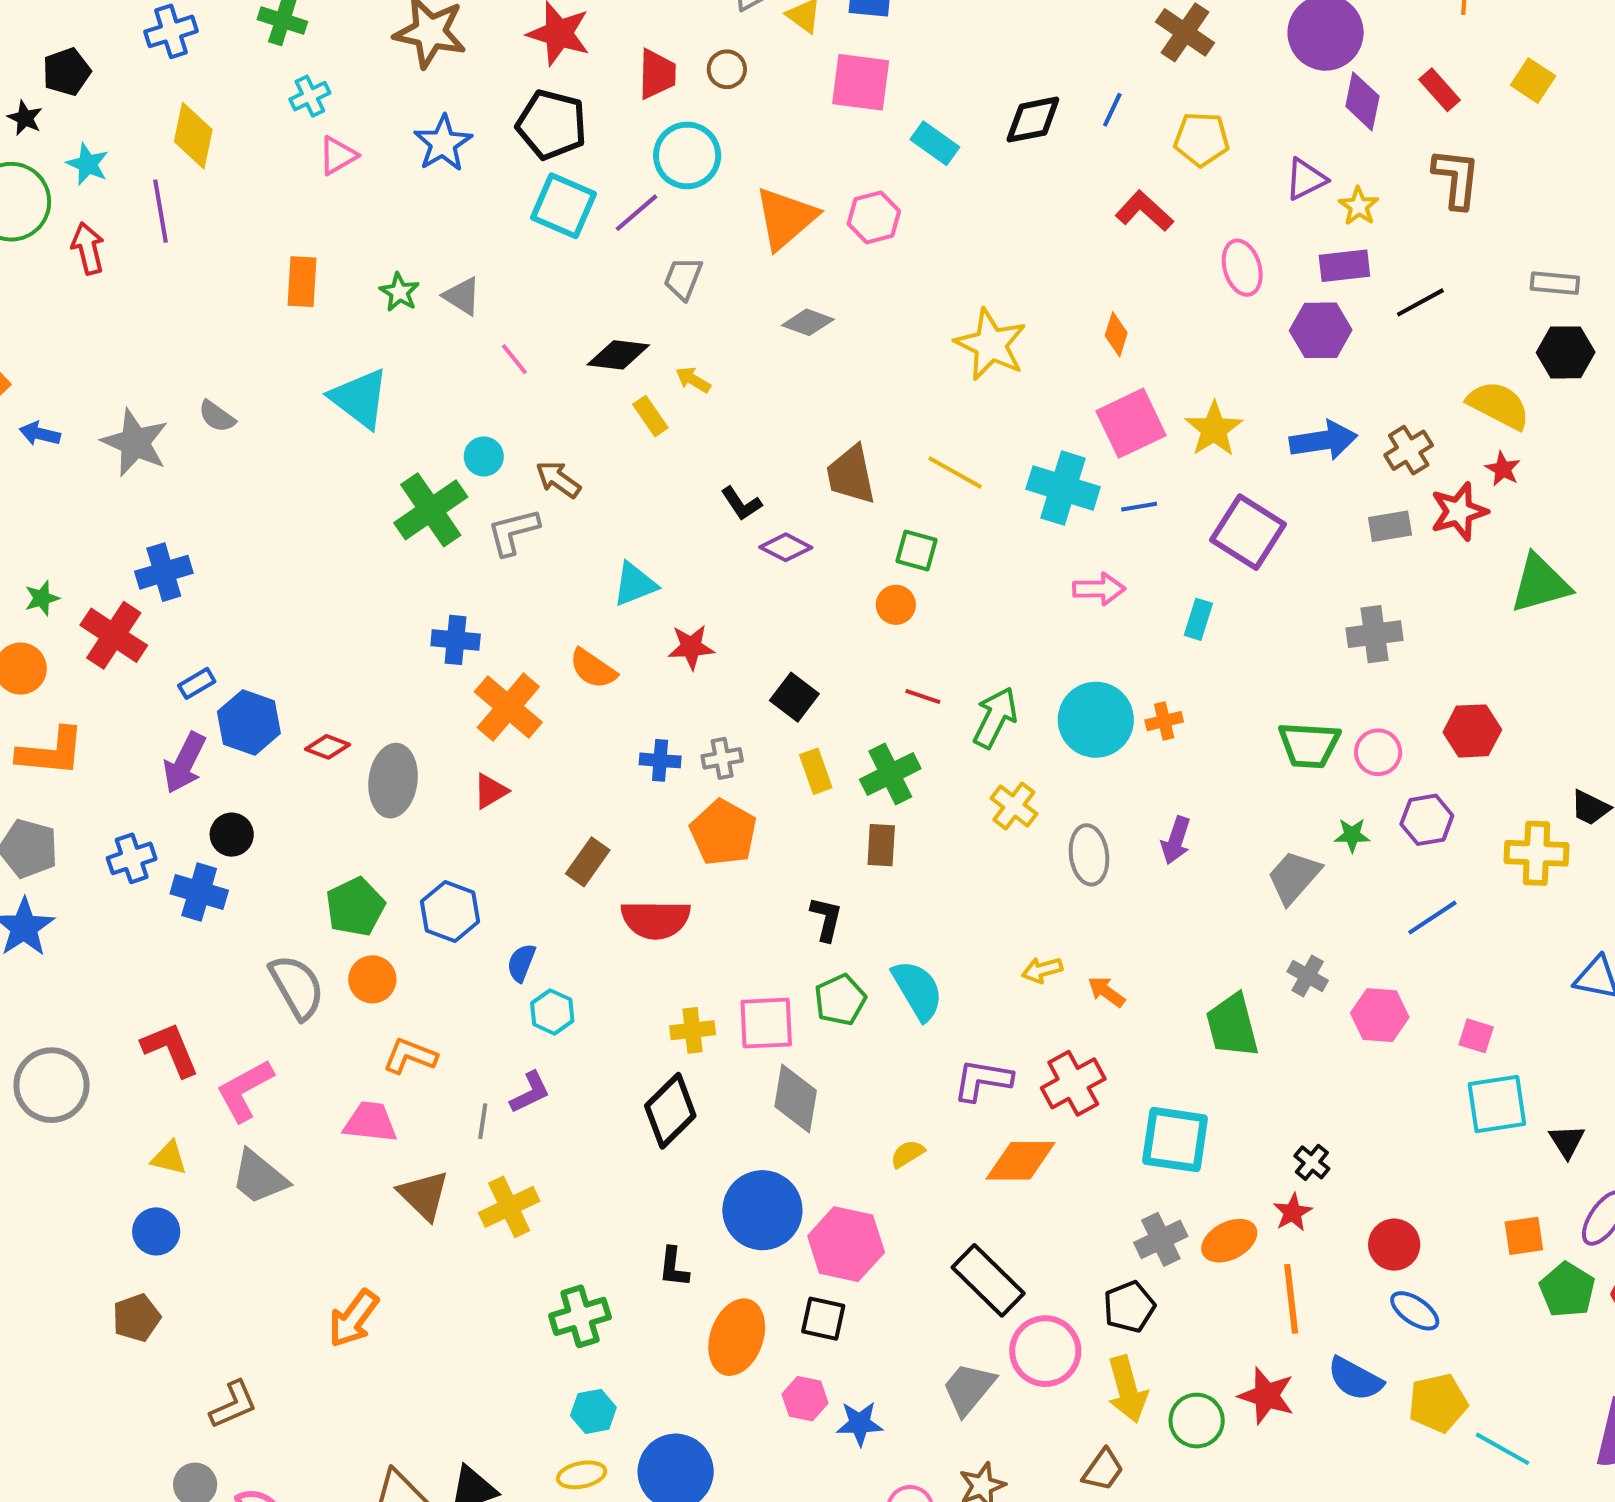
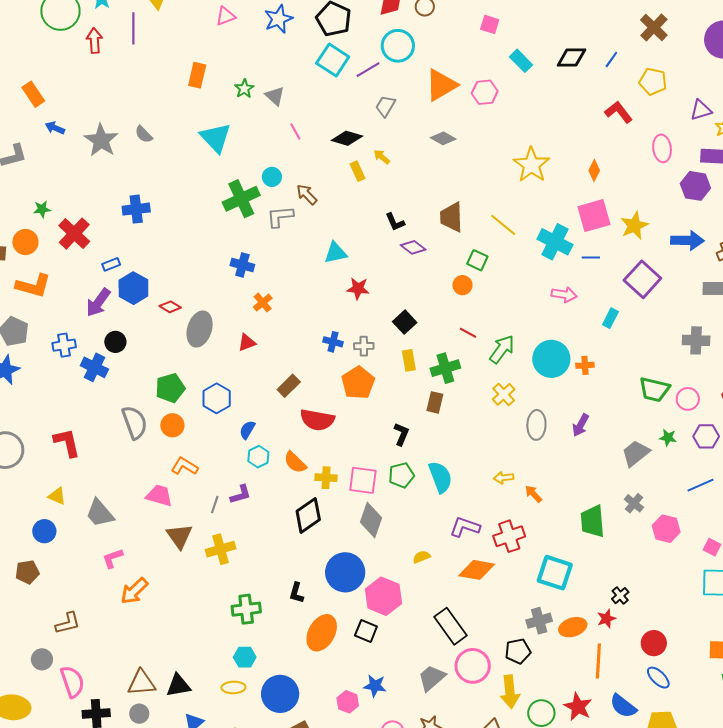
pink square: (861, 82) -> (490, 24), size x0.6
blue cross: (164, 572) -> (136, 209), moved
orange semicircle: (593, 669) -> (295, 462), moved
orange cross: (508, 707) -> (263, 303), size x0.6
pink L-shape: (245, 1090) -> (113, 558), moved, size x0.7
pink hexagon: (805, 1399) -> (348, 702), moved

